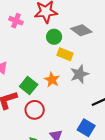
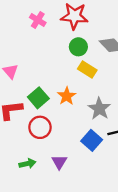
gray star: (79, 74) -> (99, 109), moved, turned -30
blue square: (86, 128) -> (92, 140), moved

